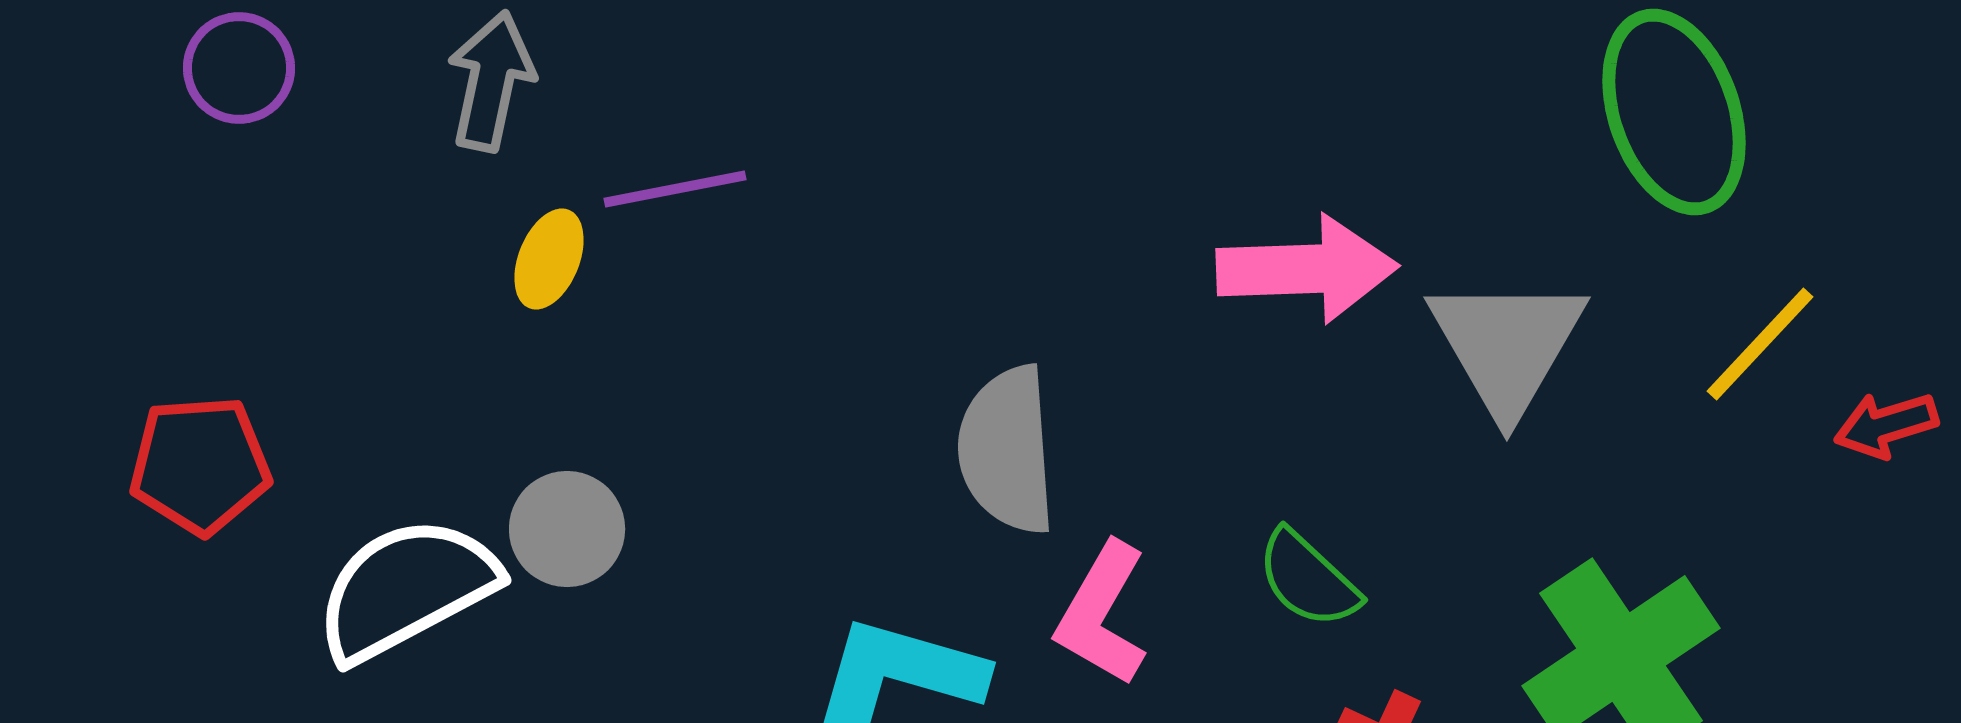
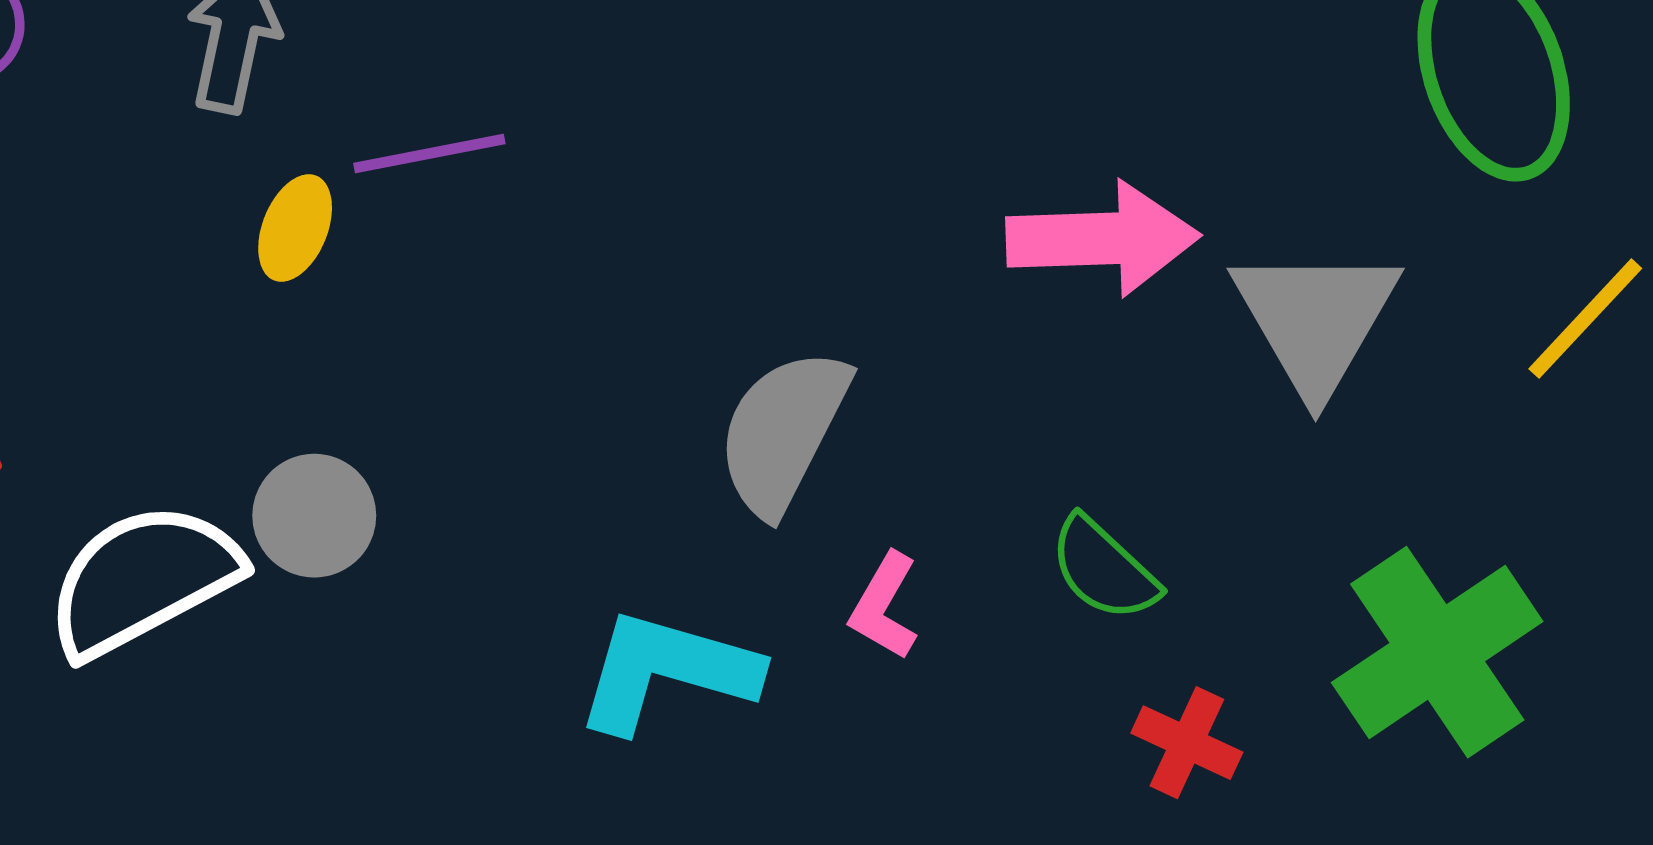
gray semicircle: (1007, 450) -> (783, 432), turned 31
pink L-shape: (1102, 614) -> (884, 606), size x0.7

